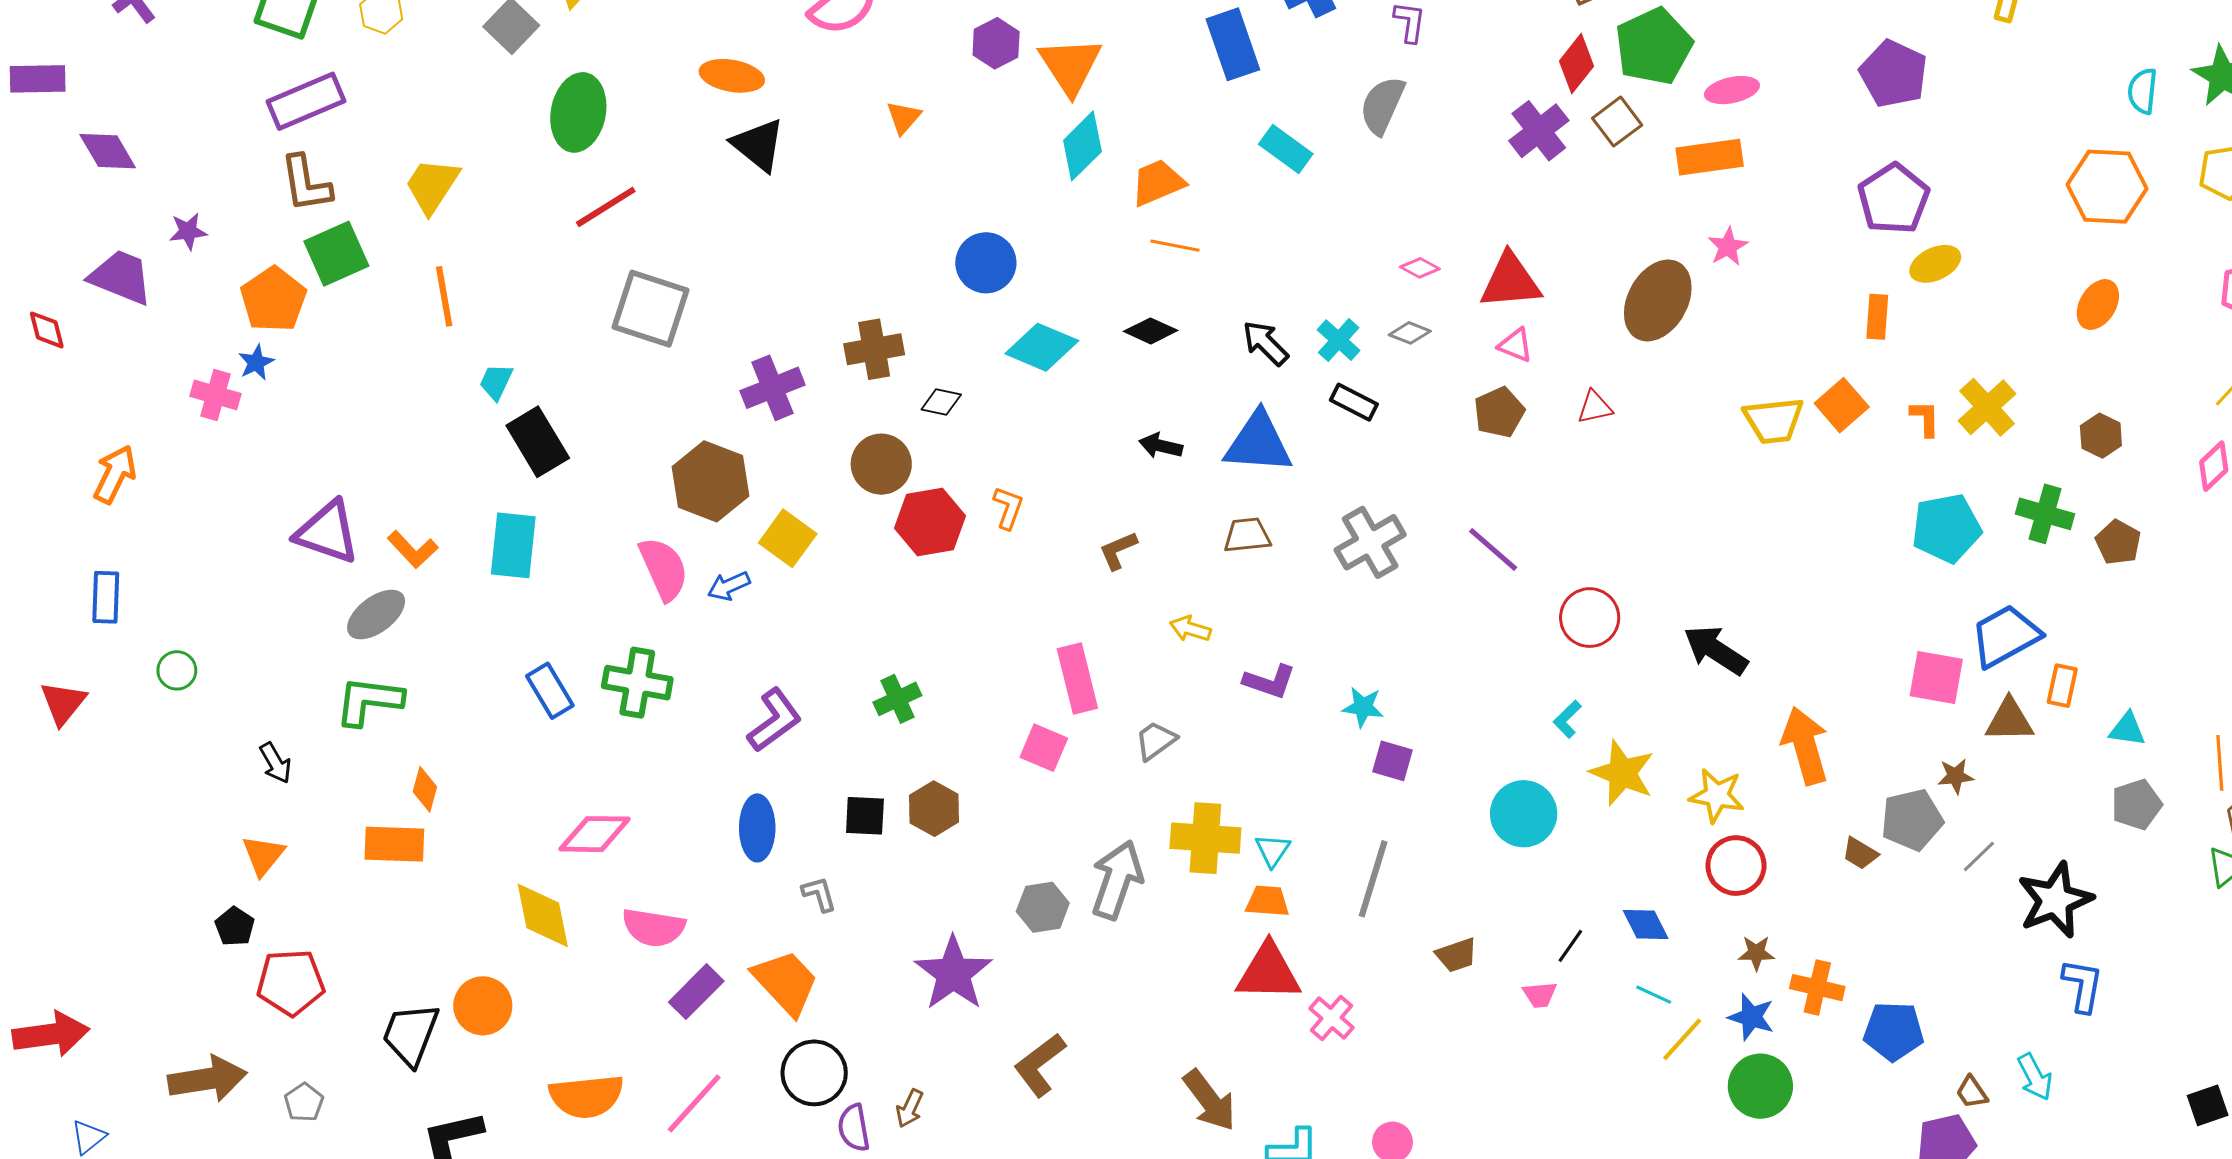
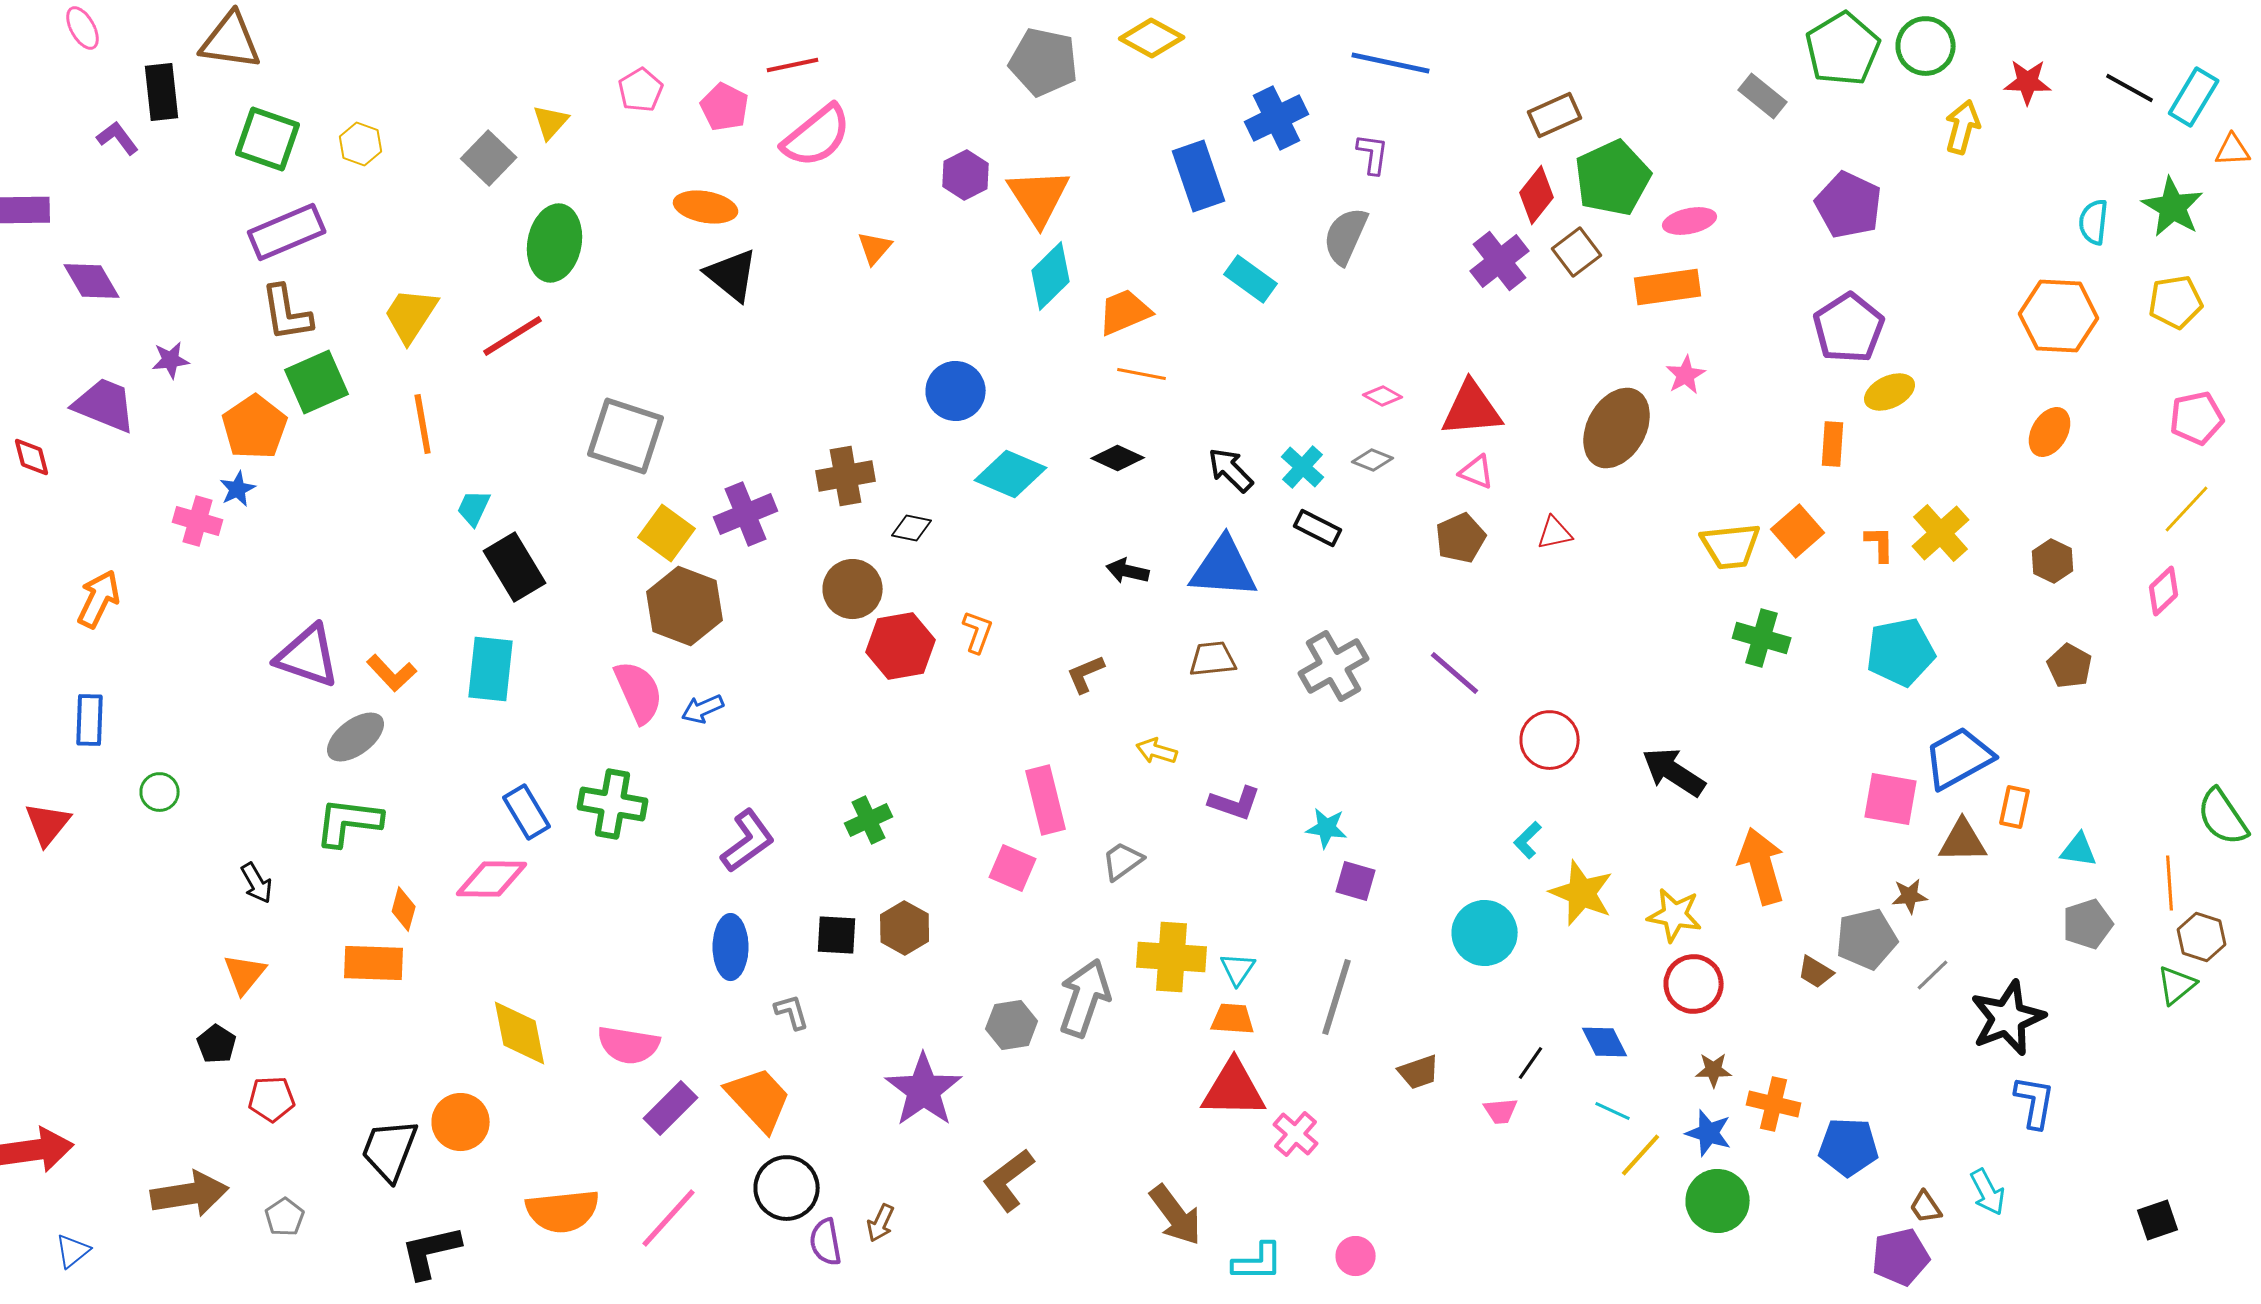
red line: (606, 207) -> (513, 336), moved
green cross: (2045, 514) -> (1762, 638), moved
yellow square: (788, 538) -> (667, 533), moved
pink diamond: (595, 834) -> (492, 879), moved
red pentagon: (291, 982) -> (272, 1099), size x0.7

